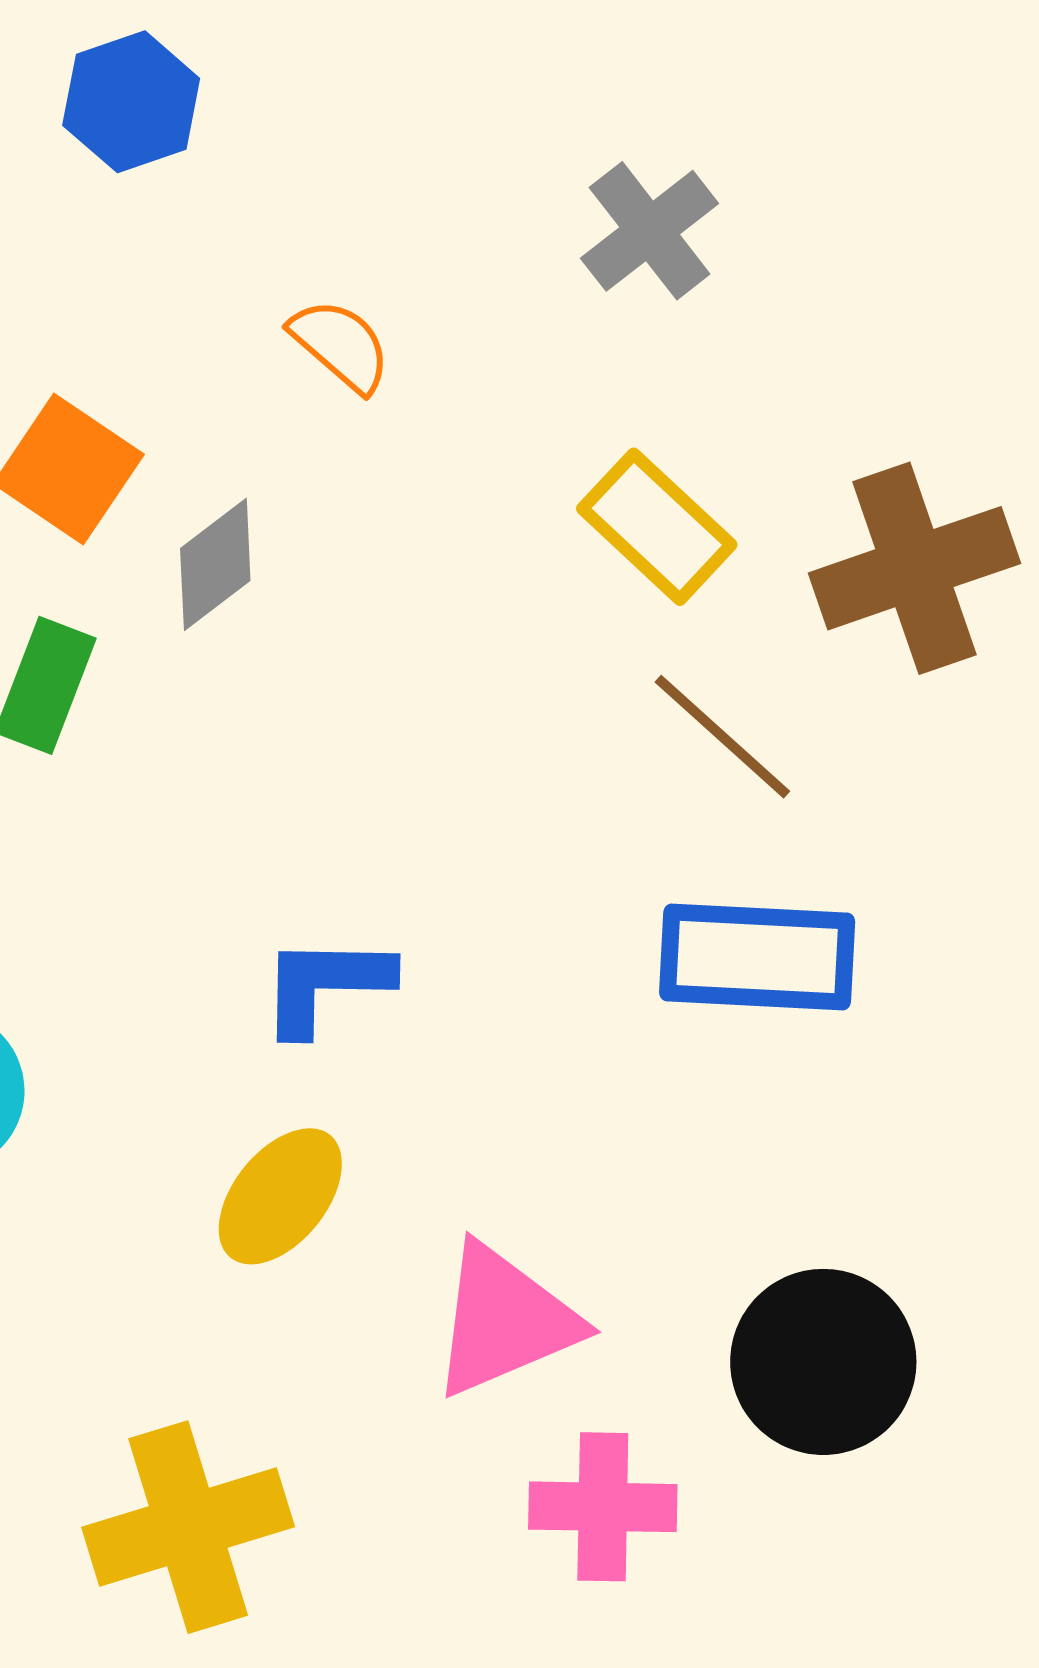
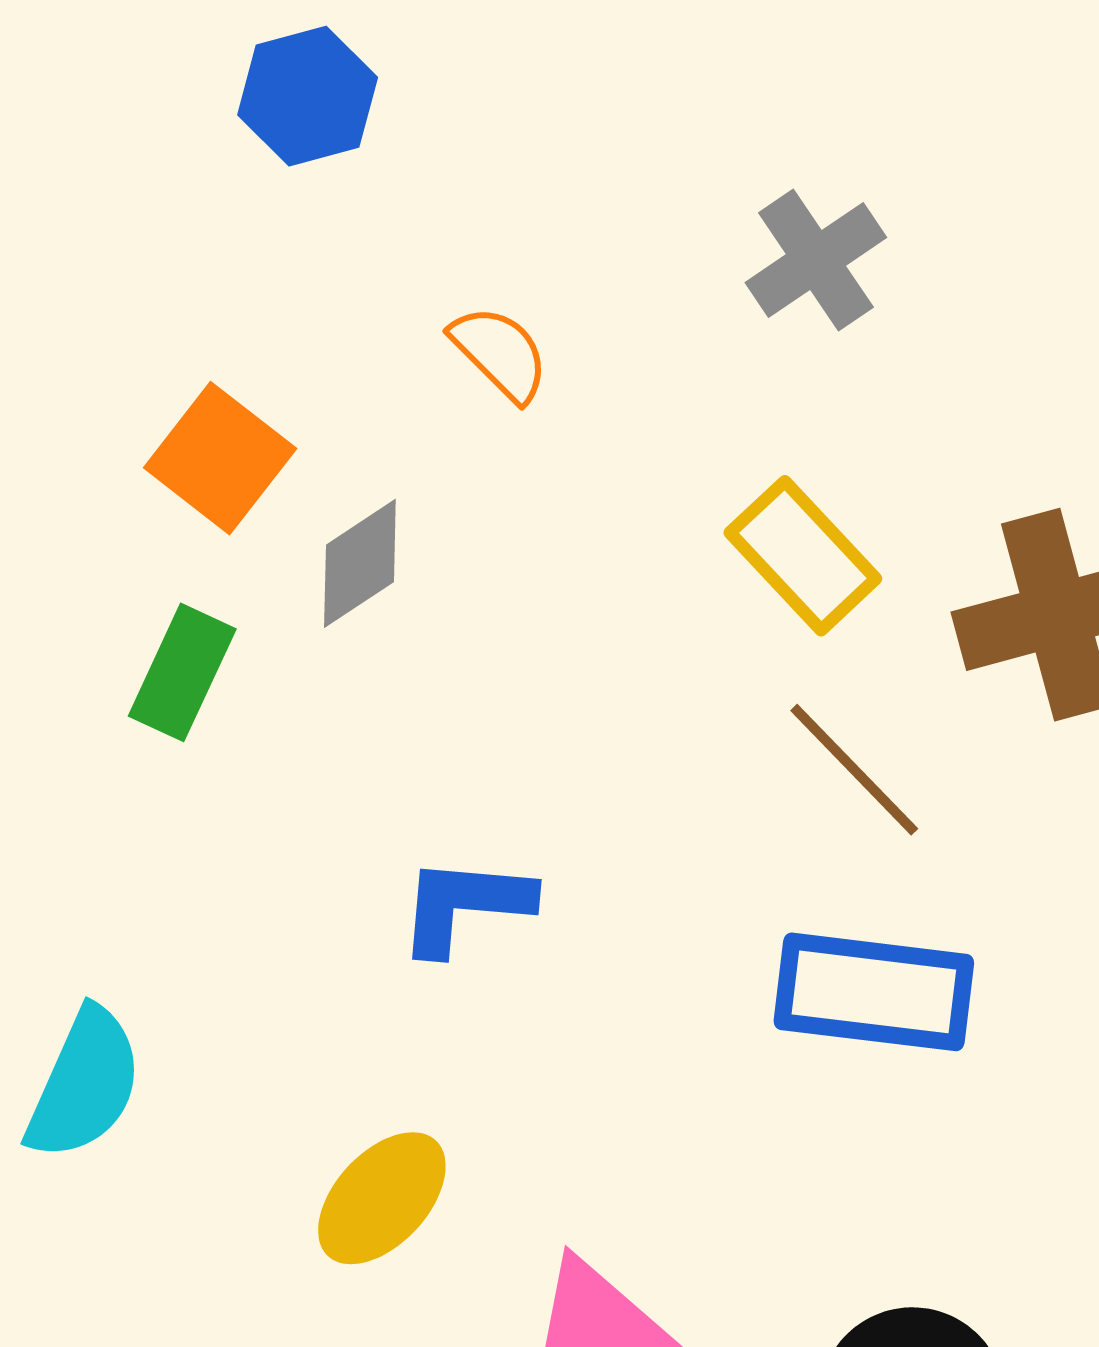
blue L-shape: (326, 985) -> (465, 905), moved

